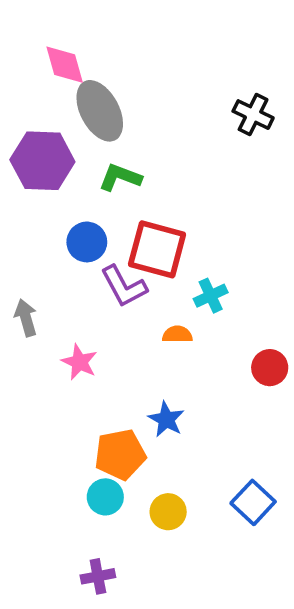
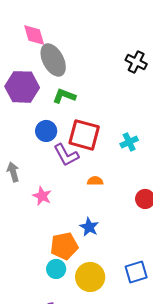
cyan cross: (211, 296) -> (129, 142), moved
blue square: (253, 502) -> (136, 272), turned 30
yellow circle: (168, 512) -> (90, 277), size x1.5

